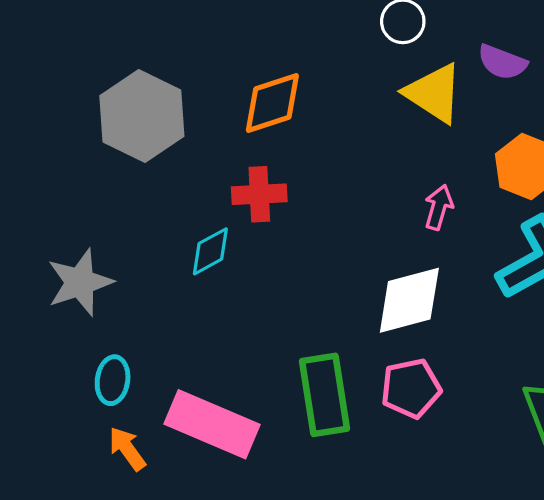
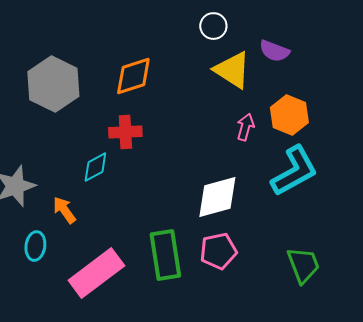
pink arrow: (439, 207) -> (245, 127), moved
pink rectangle: (212, 424) -> (96, 273), turned -60
orange arrow: (127, 449) -> (64, 210), moved

